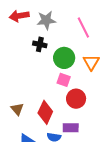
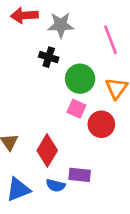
red circle: (76, 99) -> (101, 124), moved

